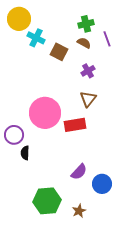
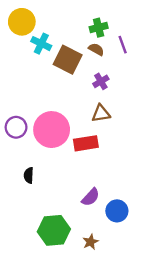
brown square: (59, 52) -> (68, 60), size x1.4
brown triangle: (88, 99) -> (101, 113), turned 42
purple circle: (14, 135) -> (16, 127), moved

